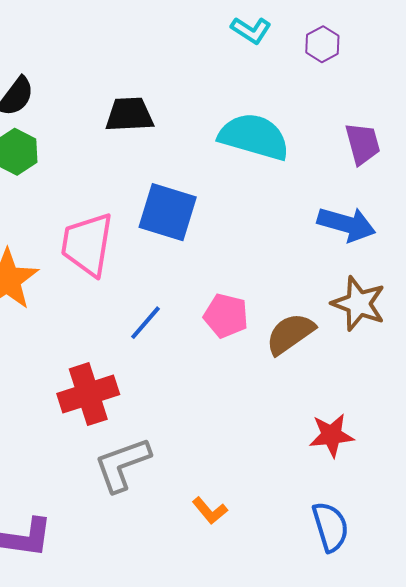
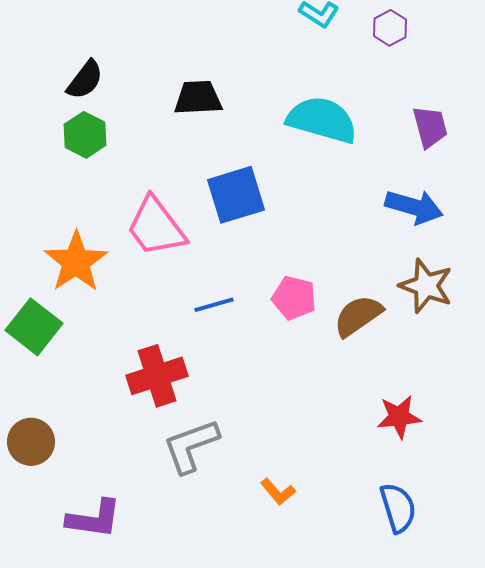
blue square: (168, 212) -> (236, 195), turned -34
pink trapezoid: (87, 244) -> (156, 227), turned -46
blue line: (145, 323) -> (214, 305), turned 33

